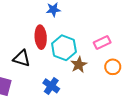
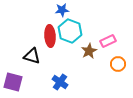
cyan hexagon: (64, 48) -> (70, 31), moved
brown star: (79, 65) -> (89, 51), moved

